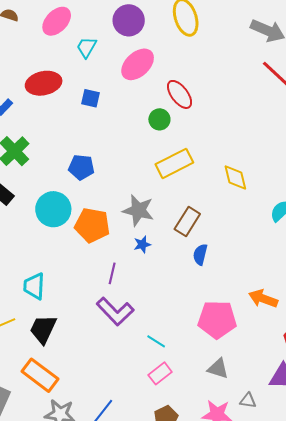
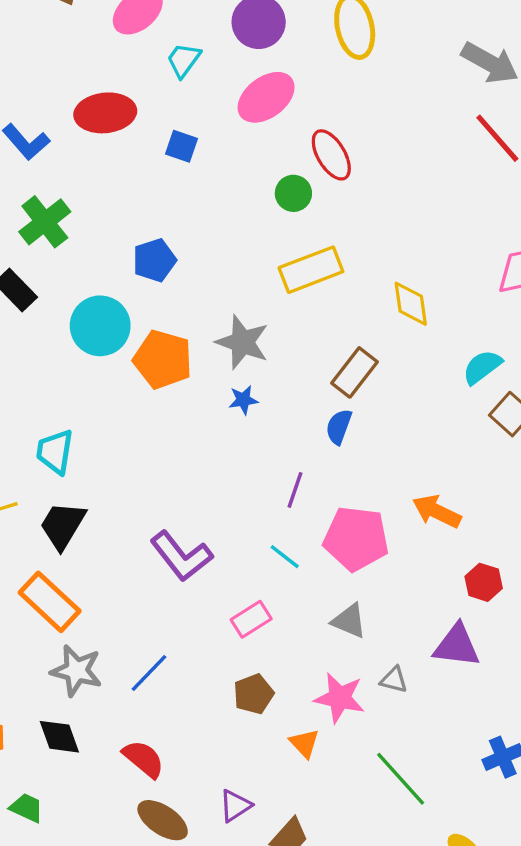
blue pentagon: (81, 167) -> (154, 260), turned -30
brown rectangle: (187, 221) -> (355, 372), moved
purple line: (112, 273) -> (295, 490), moved
purple L-shape: (115, 311) -> (181, 556), moved
cyan line: (156, 341) -> (285, 557), moved

